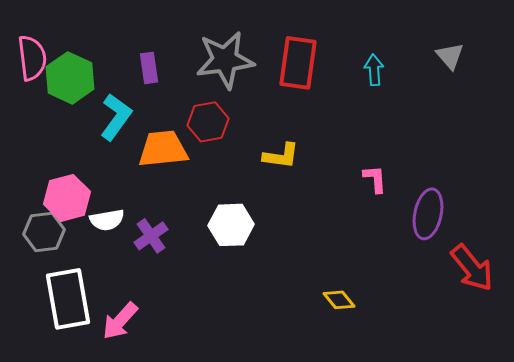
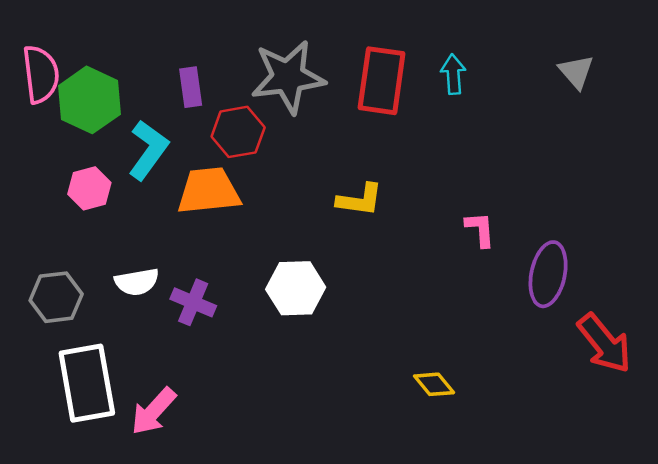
cyan arrow: (374, 70) -> (453, 74), moved
red hexagon: (208, 122) -> (238, 132), moved
pink hexagon: (67, 198) -> (89, 188), moved, size x0.7
purple cross: (151, 236) -> (193, 302), turned -32

